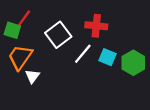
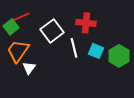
red line: (23, 19) -> (21, 17), turned 30
green square: (12, 30) -> (11, 27), turned 35
white line: (83, 54) -> (74, 48), turned -54

